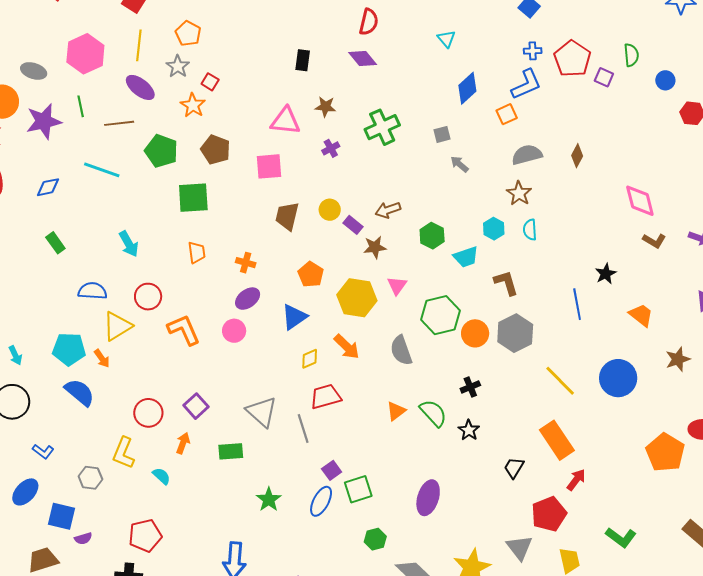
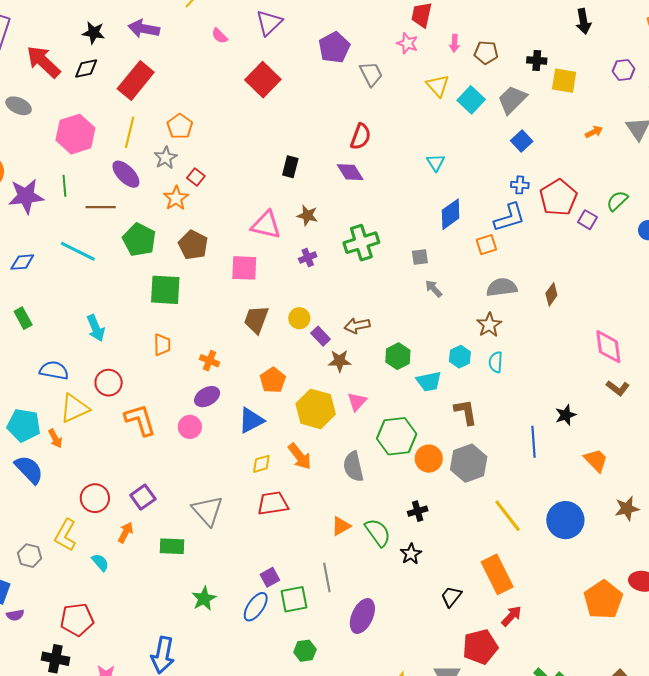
green semicircle: (631, 55) -> (617, 201), turned -135
gray ellipse: (34, 71) -> (19, 106), moved
gray line: (303, 429) -> (327, 578), moved

